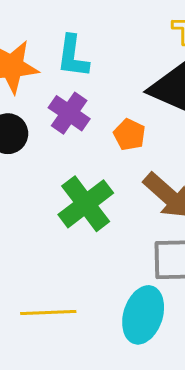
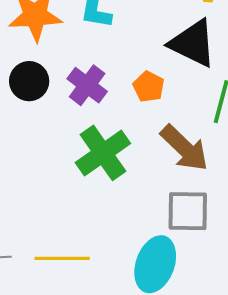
purple cross: (69, 113) -> (87, 85), moved

